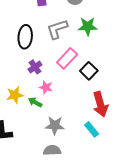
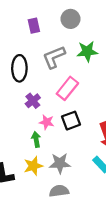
black square: (89, 71) -> (71, 121), moved, turned 30
yellow star: (15, 95) -> (33, 166), moved
green arrow: (35, 102) -> (36, 139), turned 56

